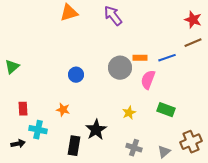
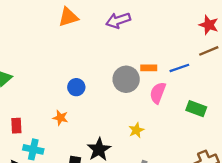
purple arrow: (113, 16) -> (118, 20), turned -70
orange star: (63, 110) -> (60, 118), moved
green rectangle: (166, 110) -> (196, 109), moved

